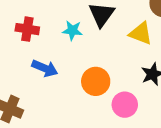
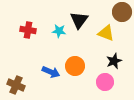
blue arrow: (45, 68) -> (51, 72), moved
pink circle: (125, 105) -> (105, 82), moved

